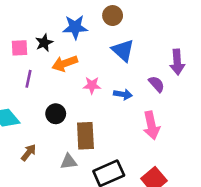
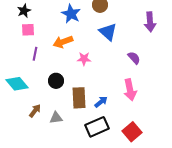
blue star: (75, 27) -> (71, 14), turned 30
black star: (44, 43) -> (24, 11), moved
purple arrow: (177, 62) -> (150, 22), moved
blue arrow: (123, 94) -> (101, 102), moved, turned -48
gray triangle: (69, 162) -> (56, 118), moved

